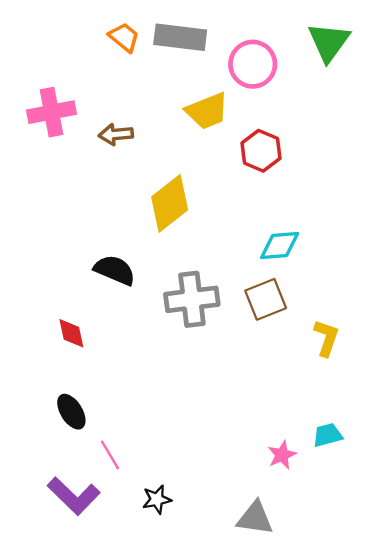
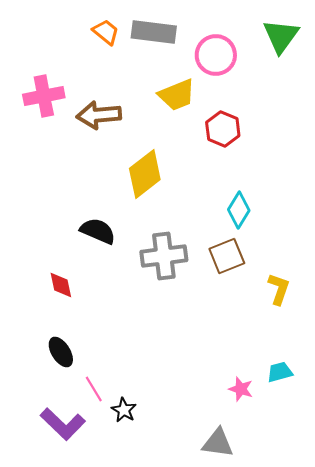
brown arrow: (116, 134) -> (99, 115), size x1.5
cyan diamond: (280, 246) -> (239, 210), turned -54
pink star: (282, 455) -> (241, 389), turned -30
black star: (157, 499) -> (124, 410), moved, turned -30

